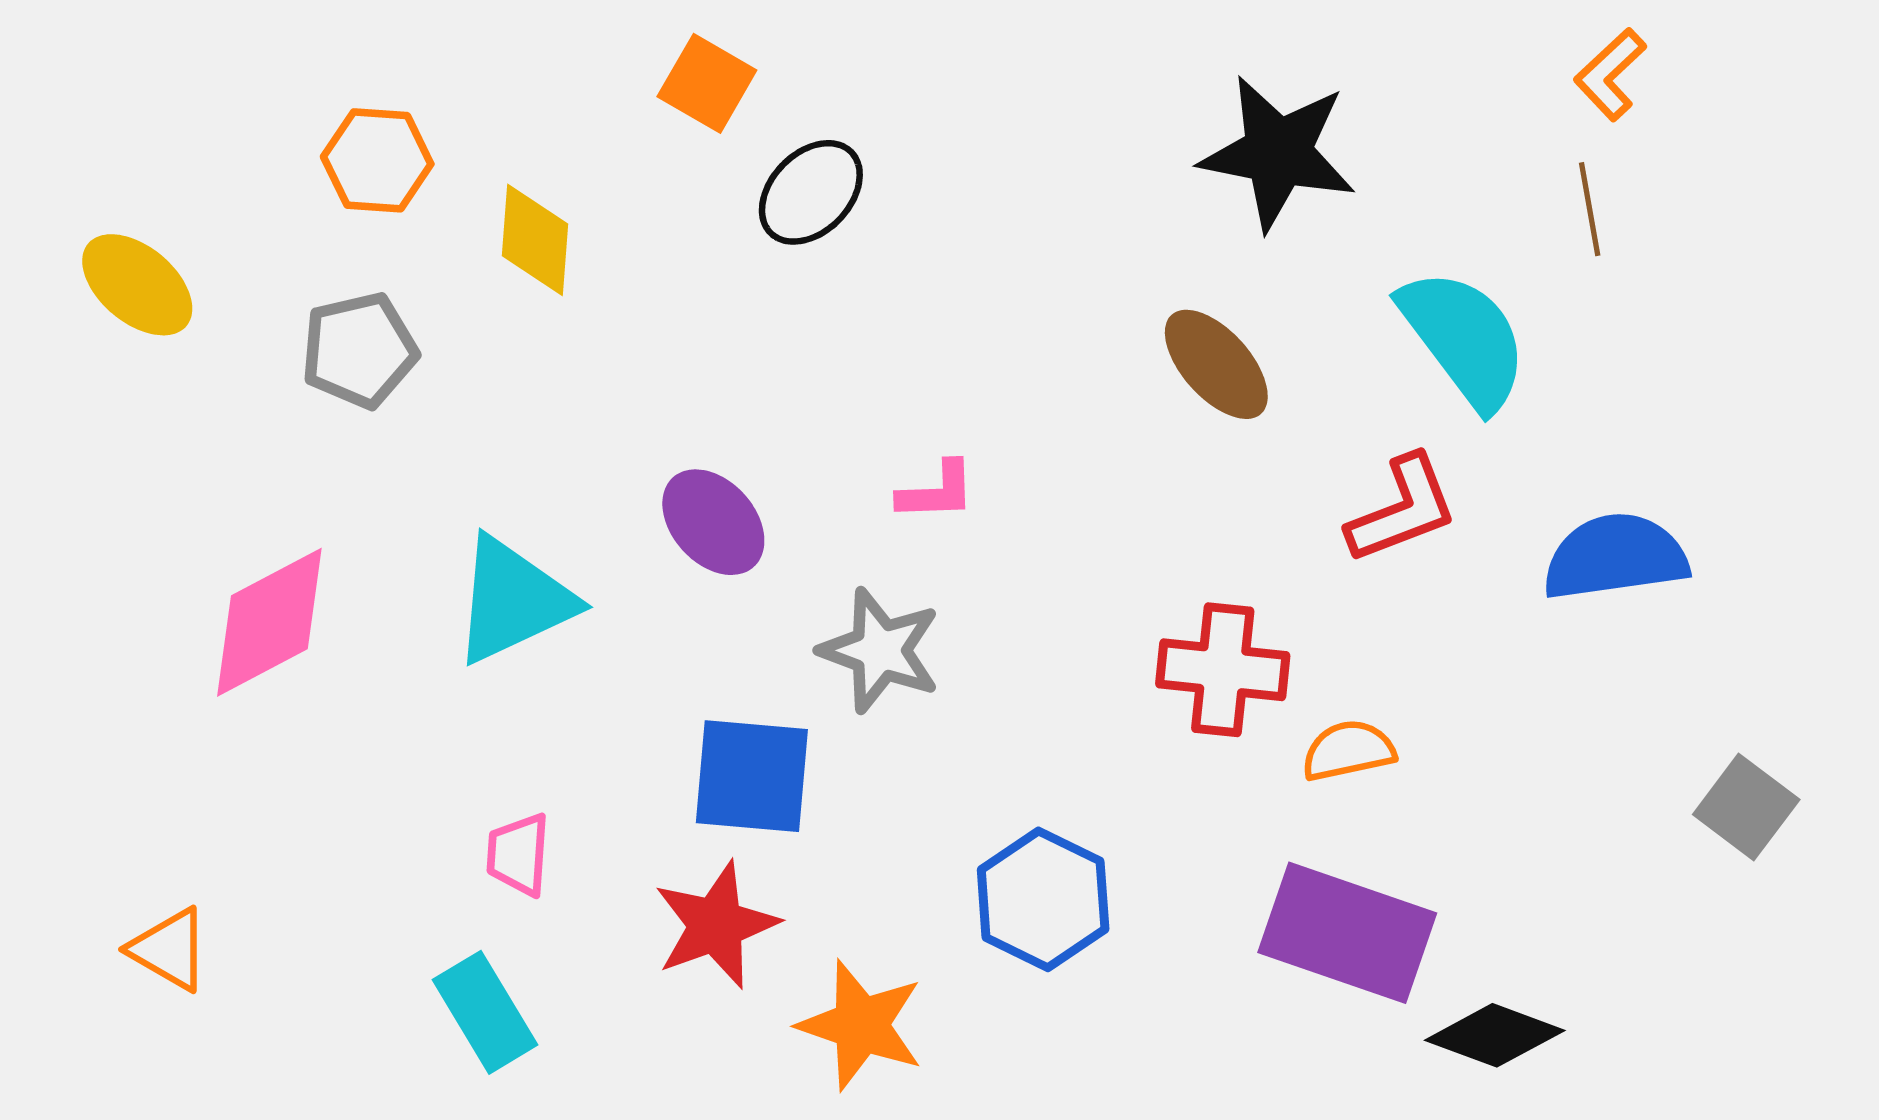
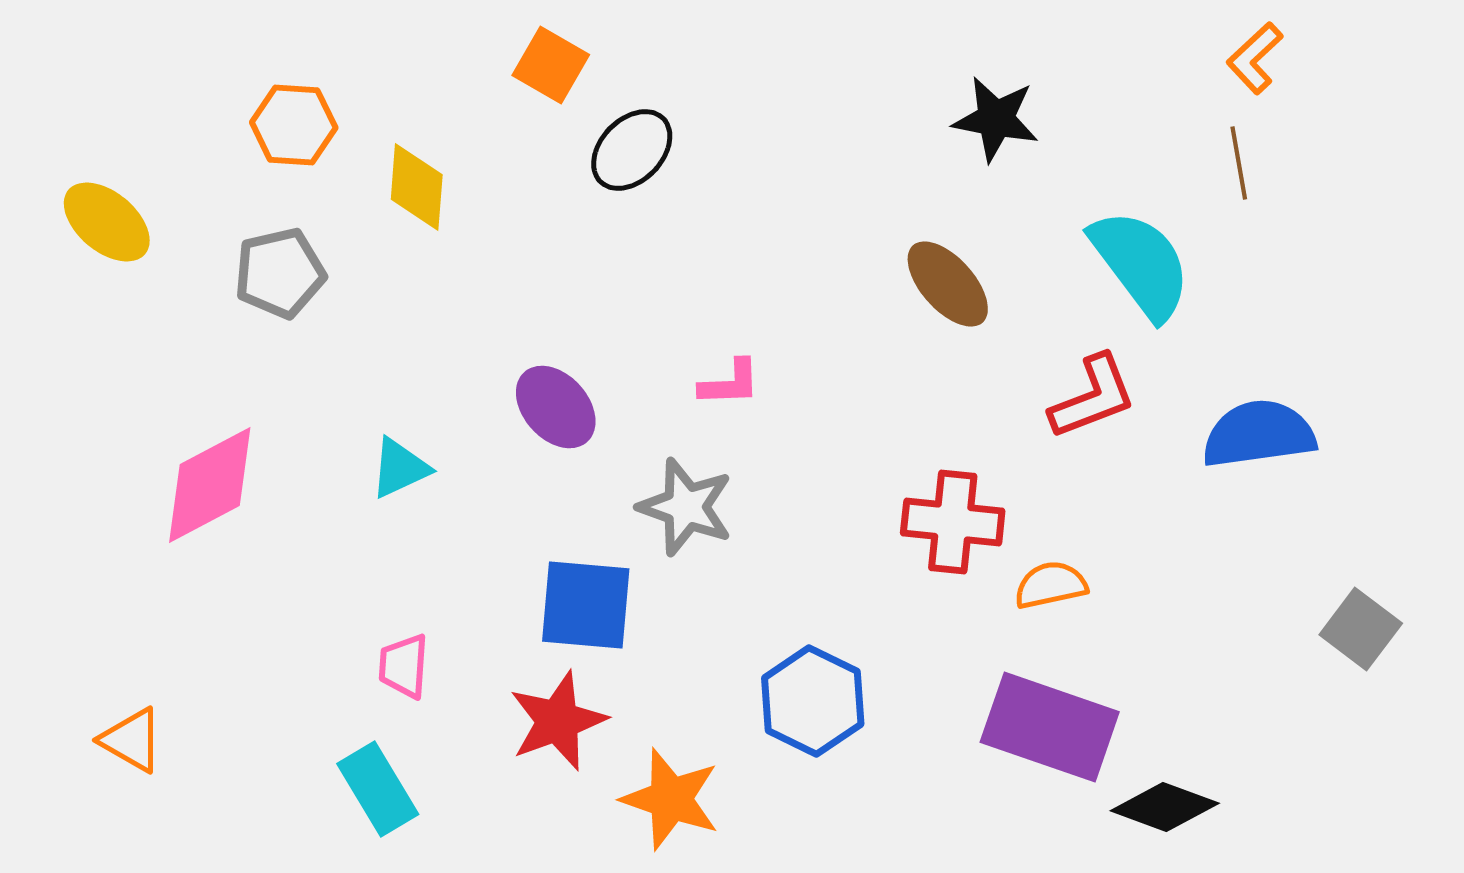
black star: (1278, 153) -> (996, 119), size x0.7
cyan triangle: (513, 600) -> (400, 468), size x0.6

